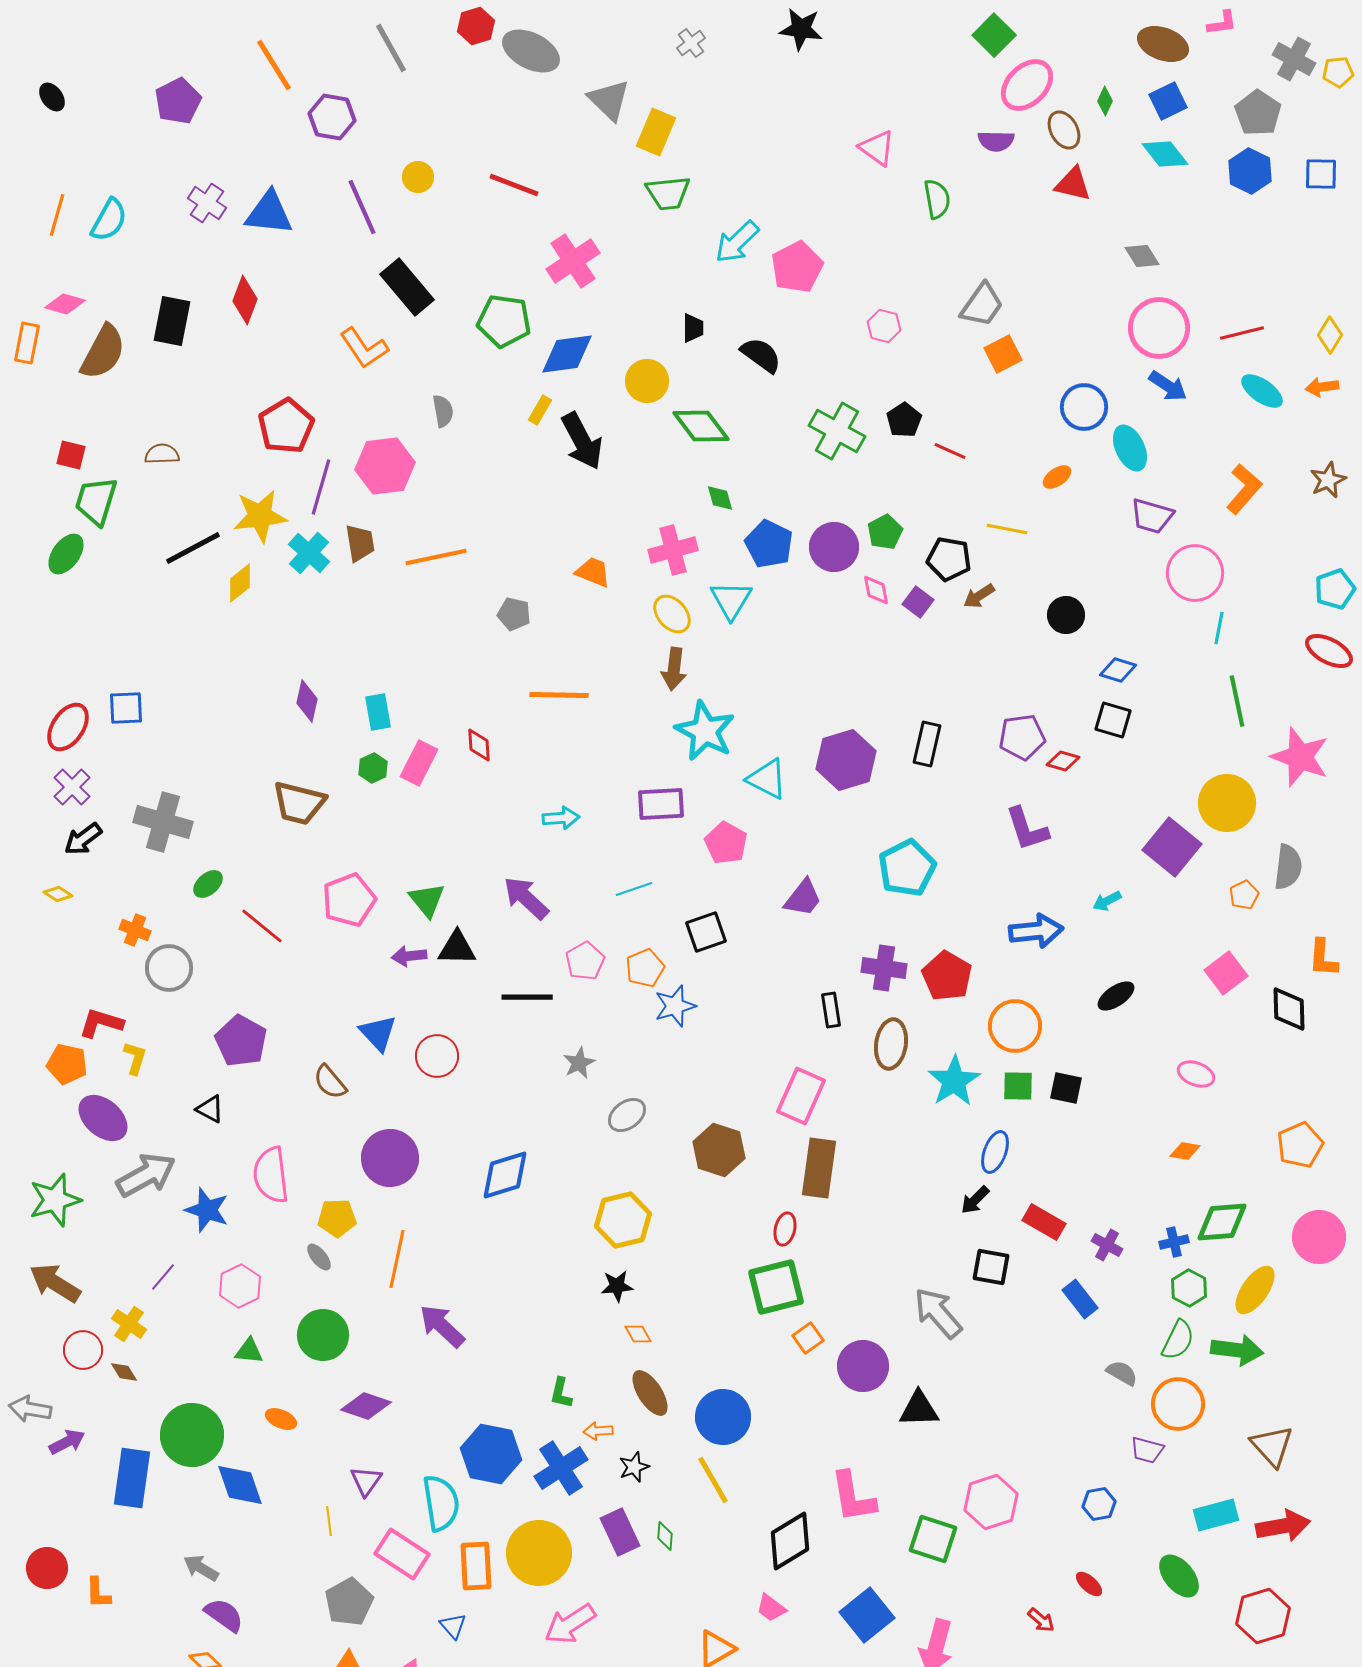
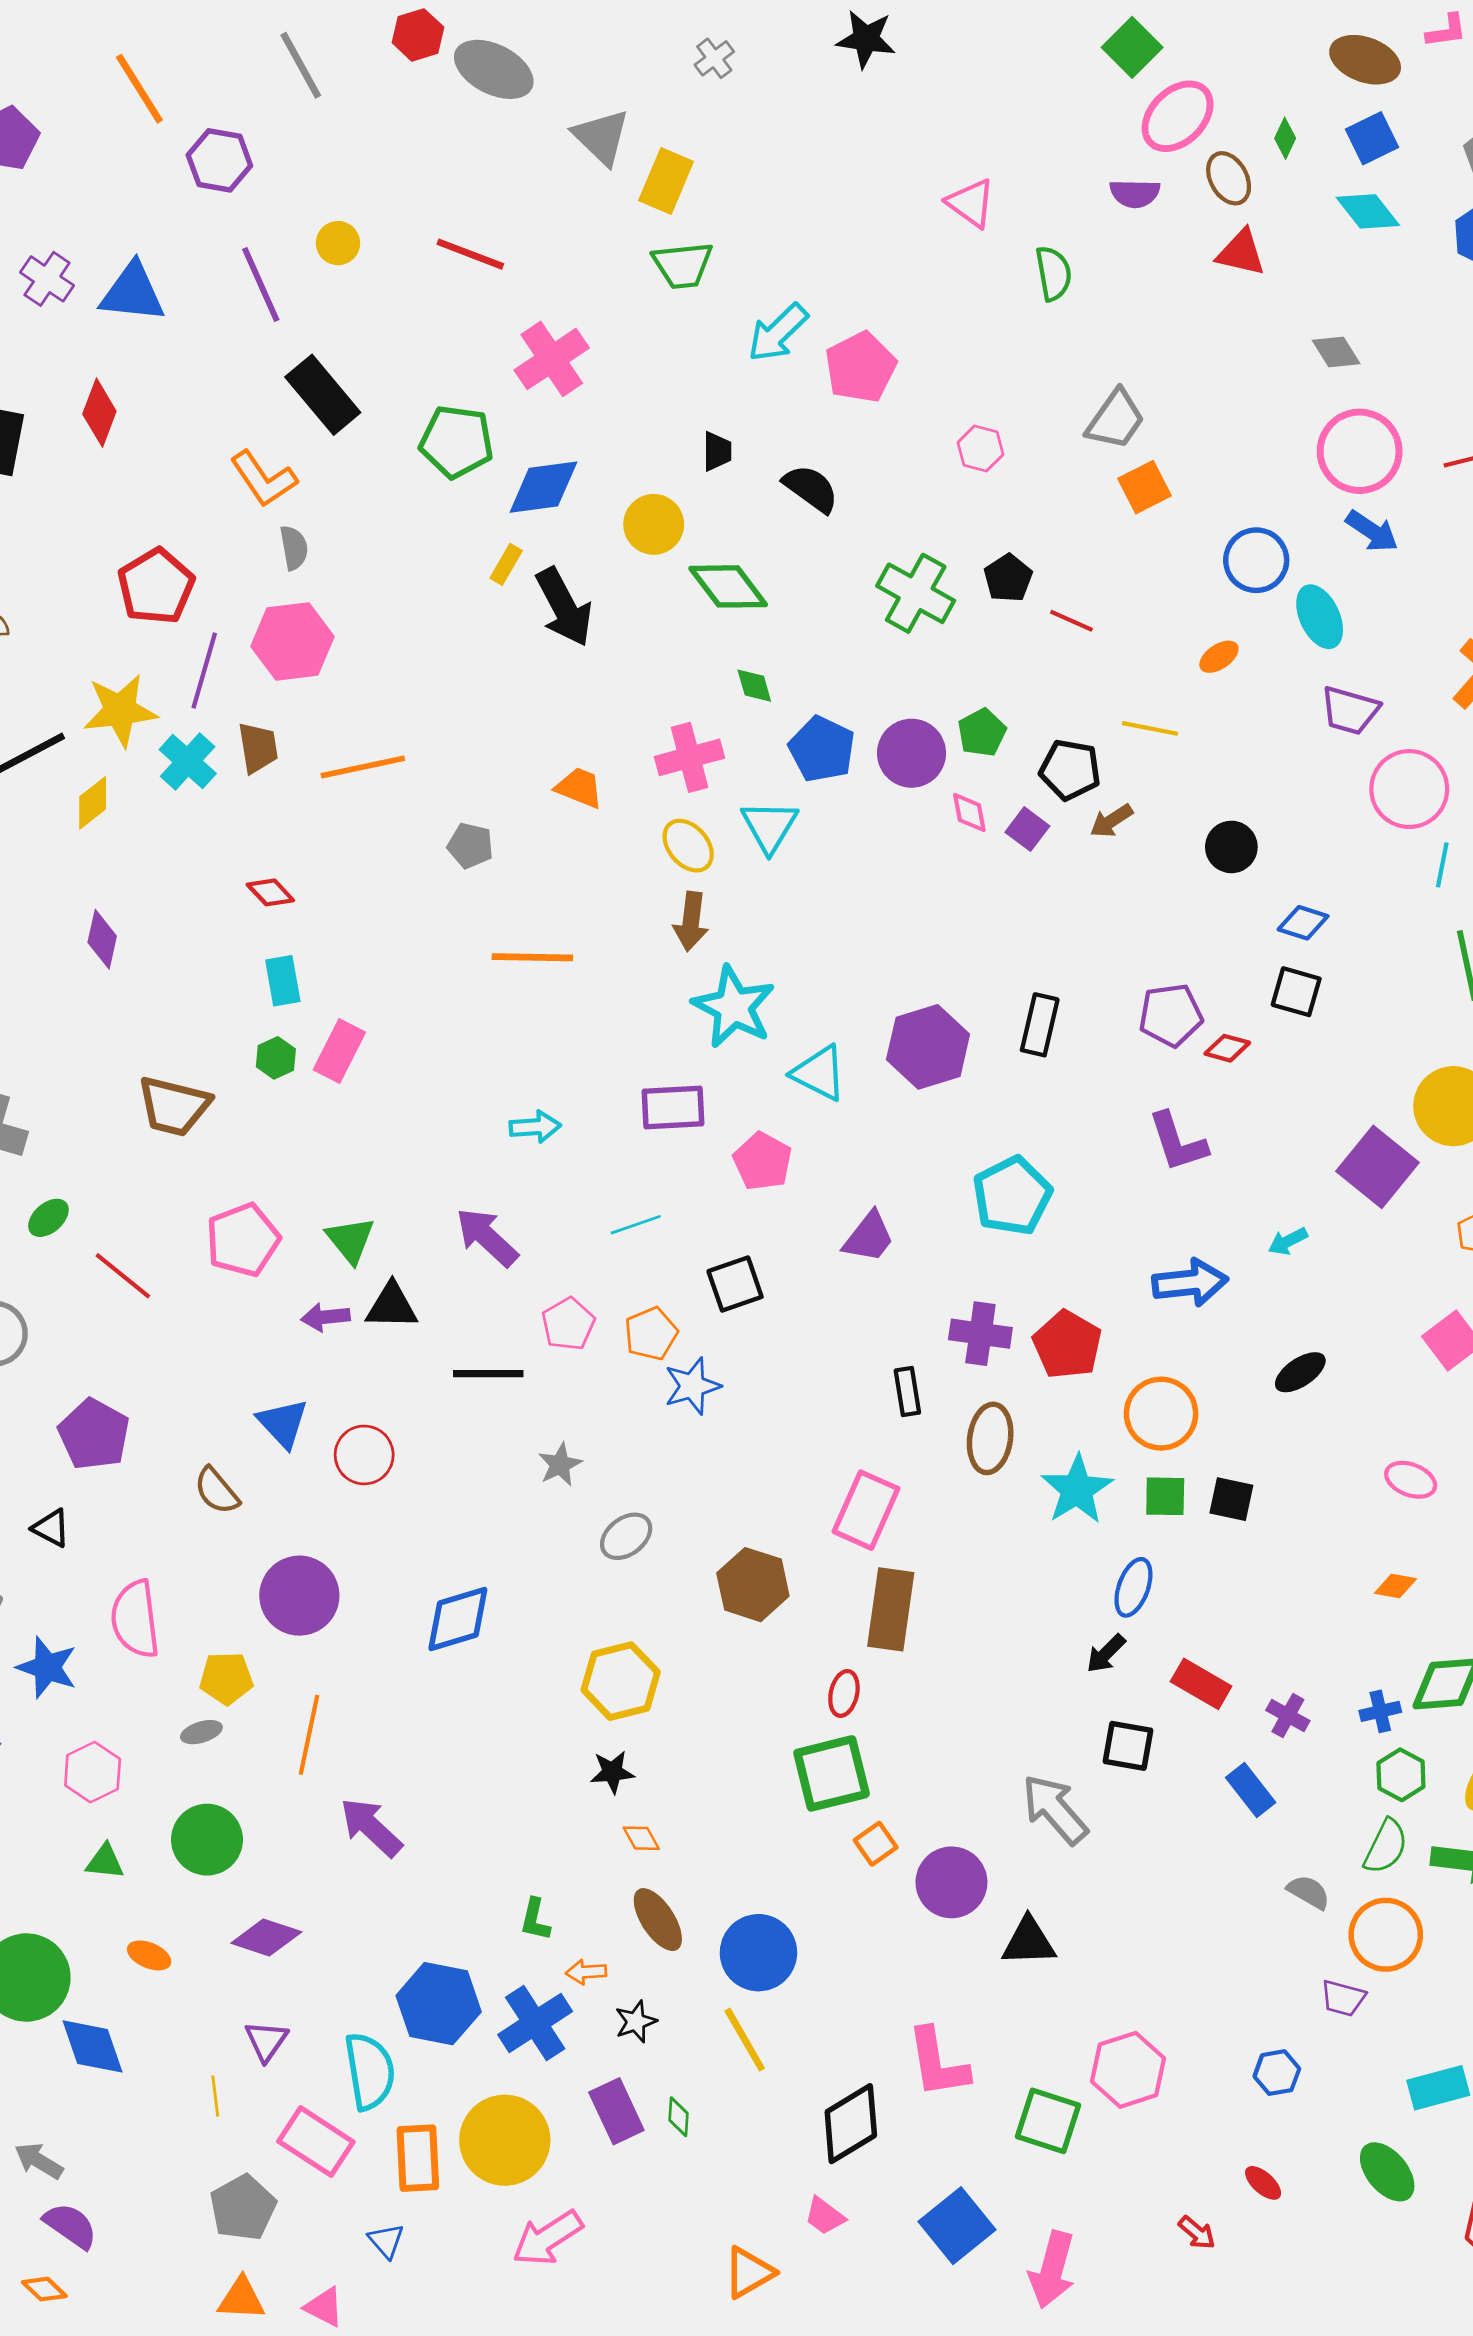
gray semicircle: (443, 411) -> (294, 548), moved
purple diamond: (307, 701) -> (102, 939), moved
red diamond: (479, 745) -> (270, 892), moved, turned -40
gray ellipse: (319, 1257) -> (201, 1732), turned -68

